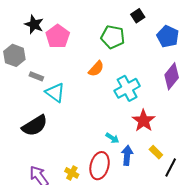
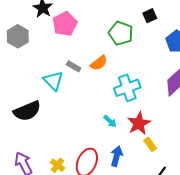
gray rectangle: (36, 76) -> (74, 66), moved
cyan arrow: (112, 138) -> (110, 121), moved
yellow rectangle: (156, 152) -> (150, 144), moved

